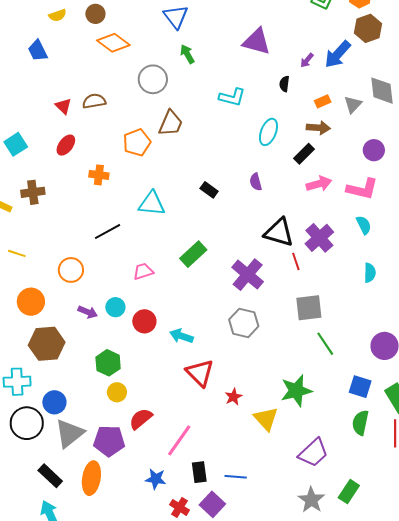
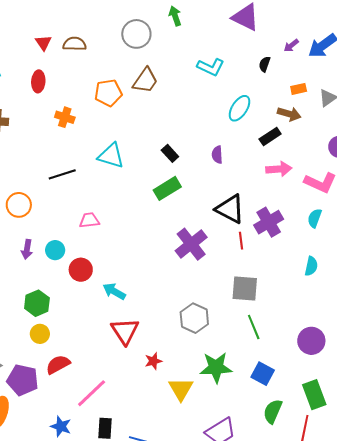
red ellipse: (66, 145) -> (38, 81), turned -45
cyan semicircle: (364, 225) -> (315, 218), turned -144
green rectangle: (193, 254) -> (167, 188), moved
purple arrow: (88, 312) -> (27, 249), turned 66
gray hexagon: (244, 323) -> (194, 318), moved
blue square: (360, 387) -> (263, 374), moved

